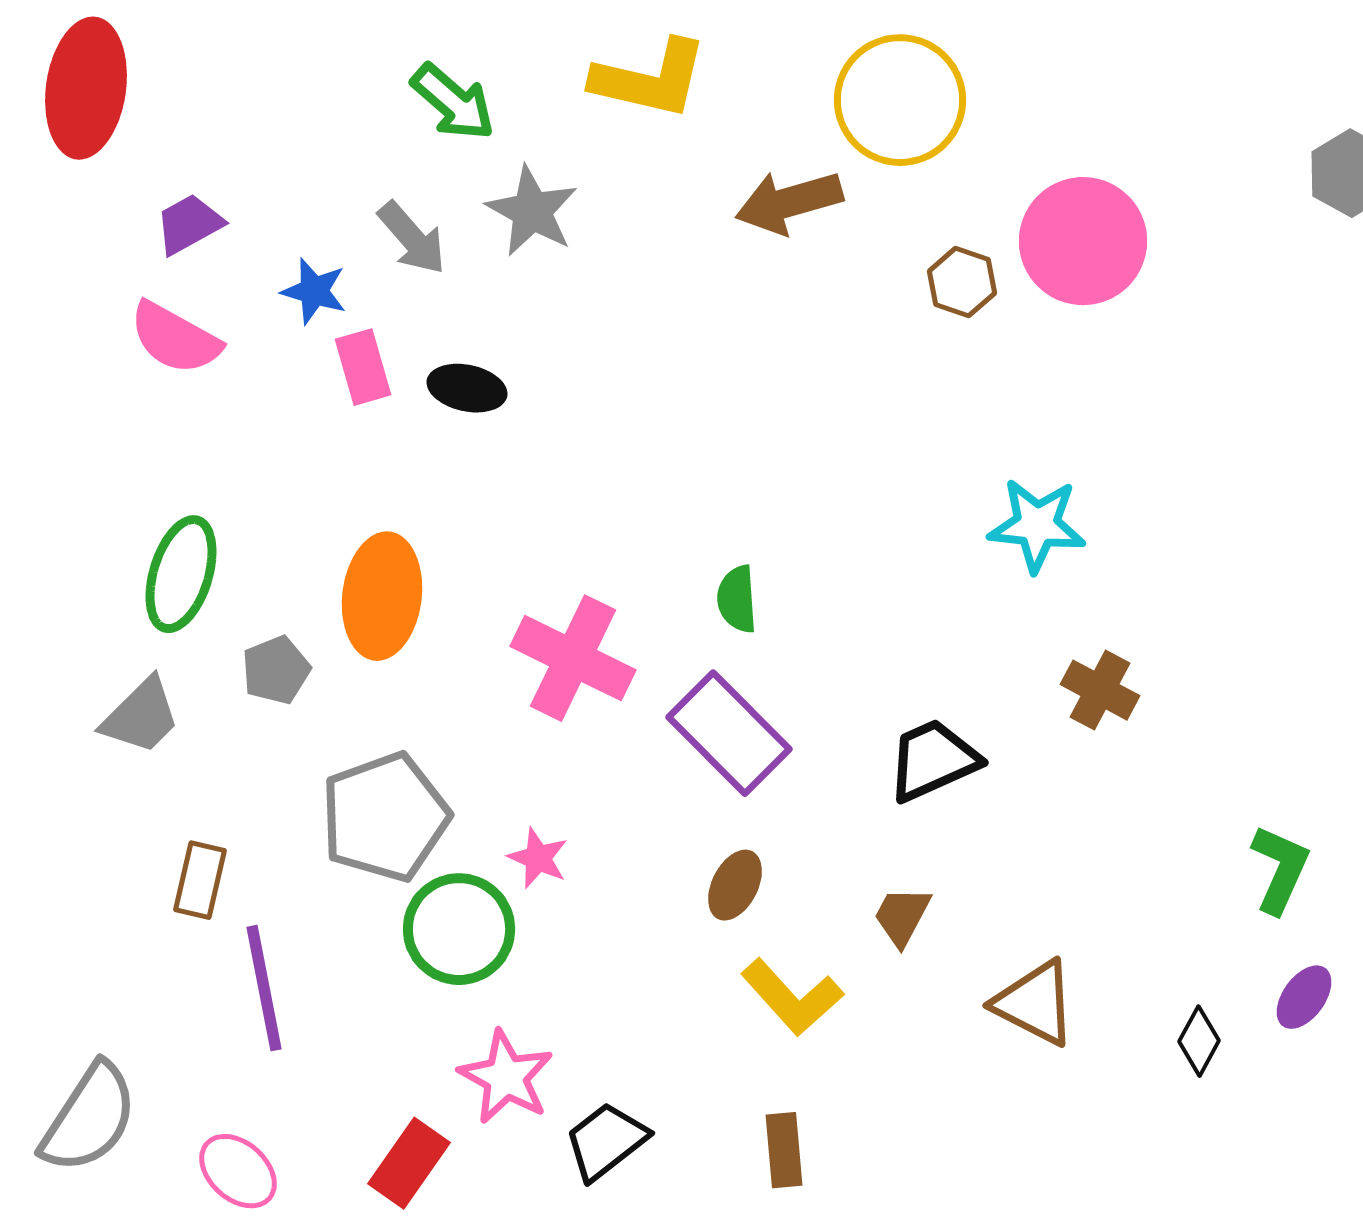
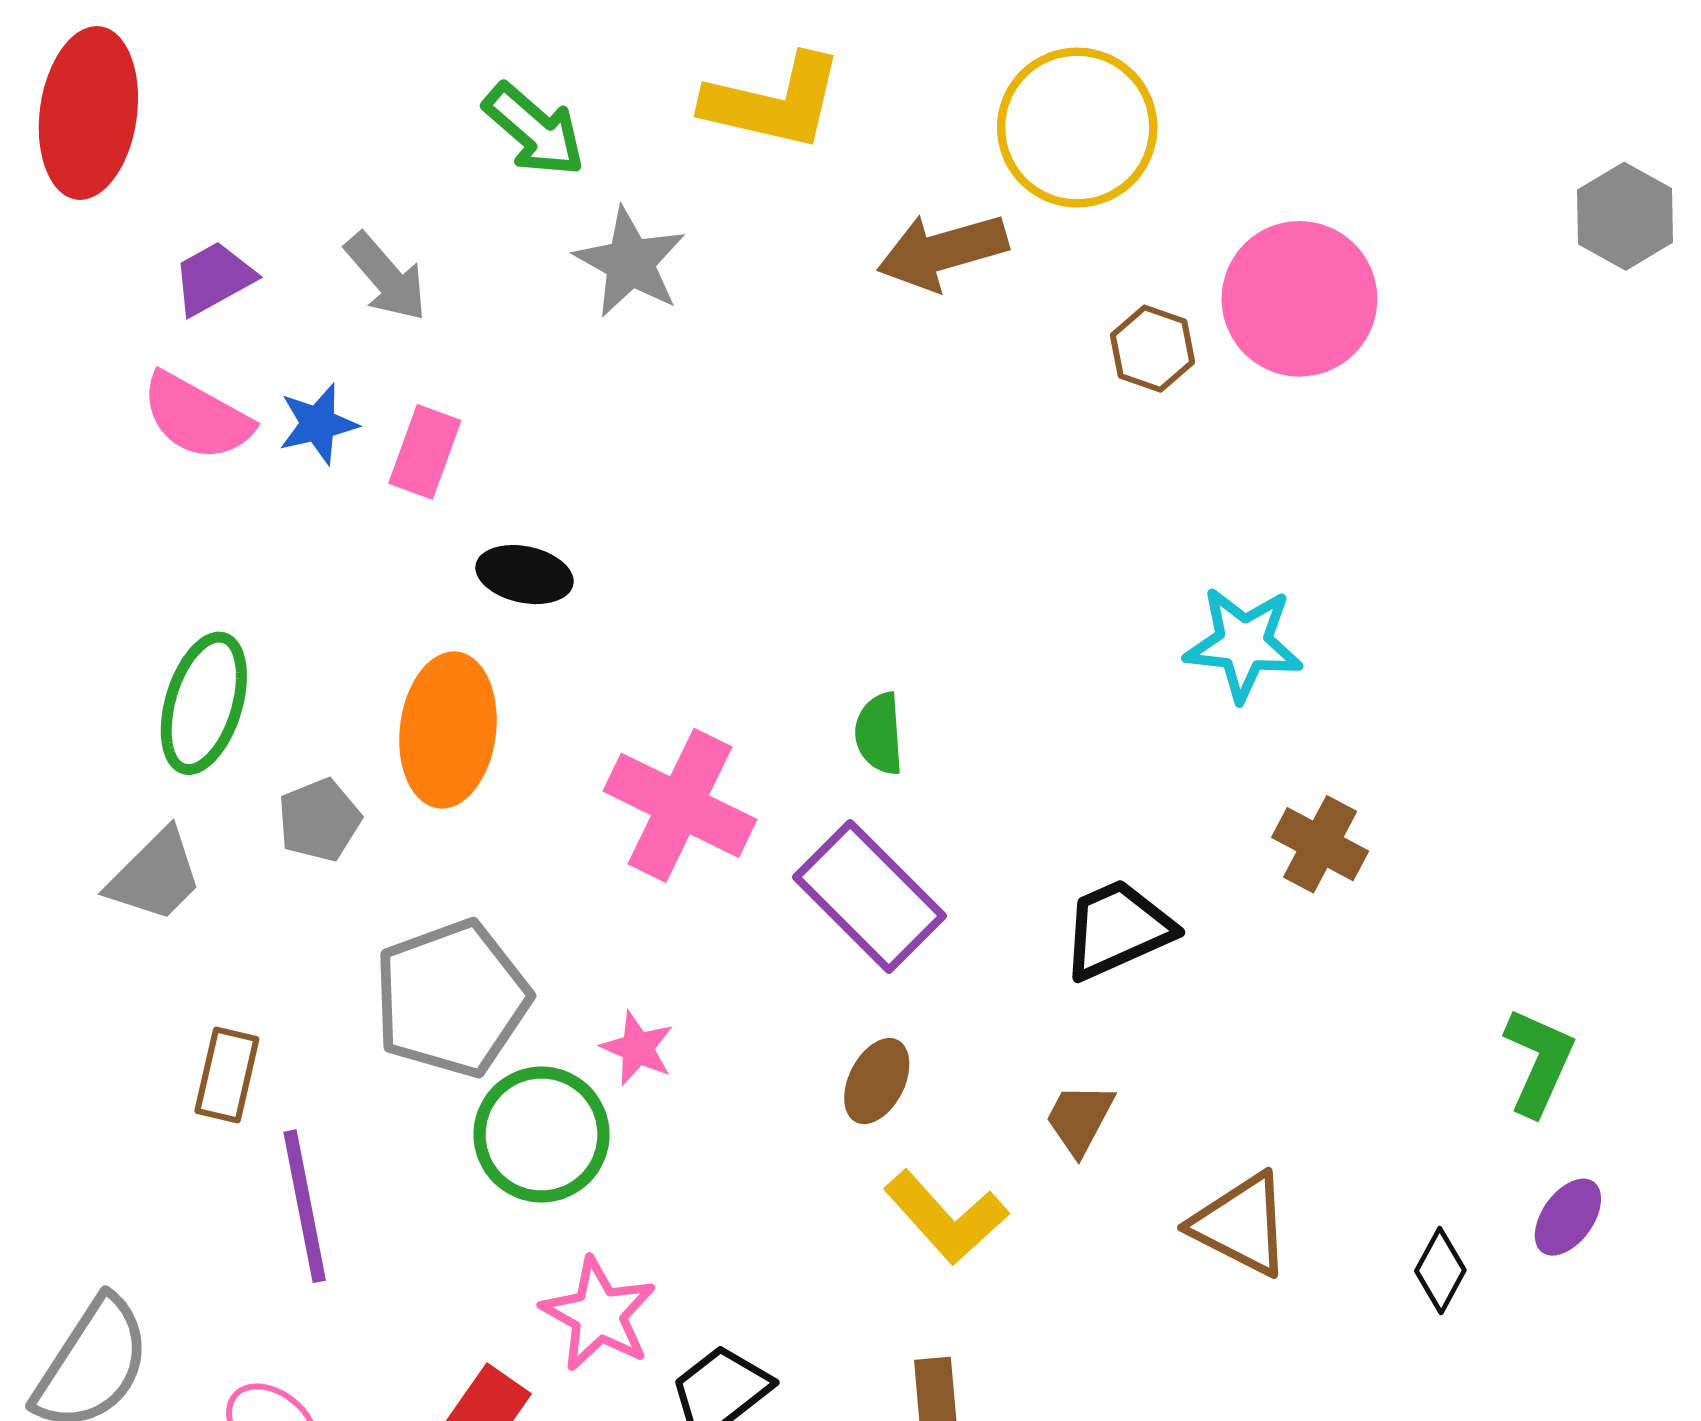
gray arrow: (412, 238) -> (386, 277), moved
blue star: (314, 291) -> (318, 424), moved, turned -30
pink rectangle: (363, 367) -> (425, 452), turned 36
black ellipse: (467, 388) -> (524, 575), moved

